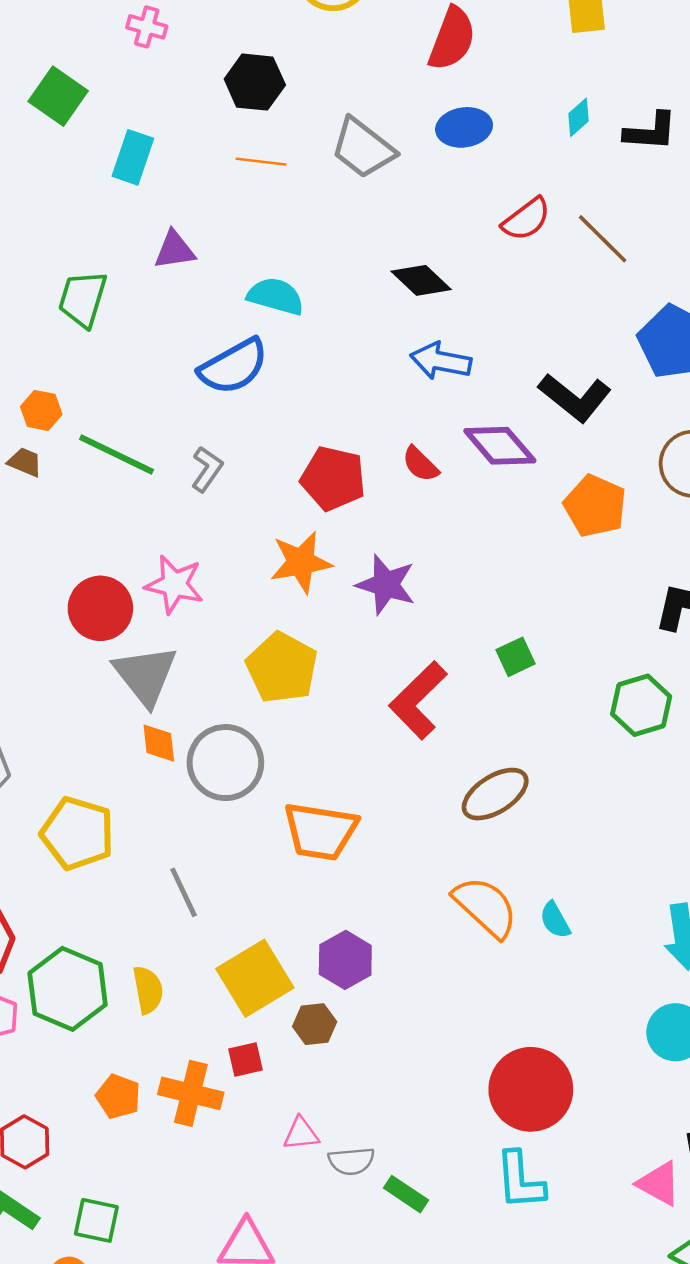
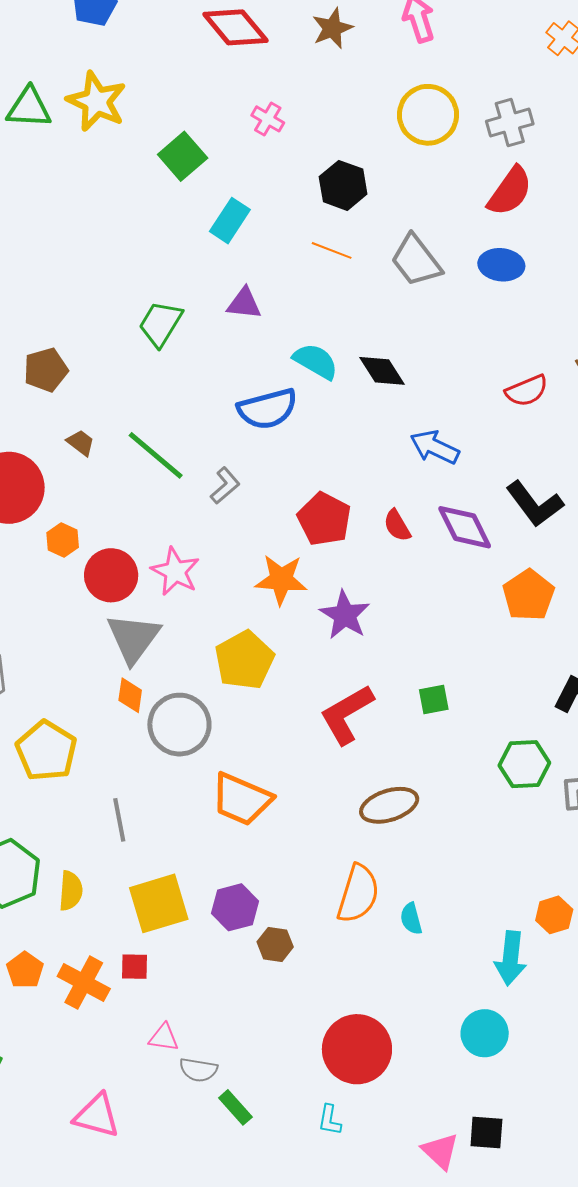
red semicircle: (526, 219) -> (527, 391), moved
black diamond: (421, 280) -> (382, 371), moved
orange hexagon: (41, 410) -> (63, 540), moved
orange semicircle: (486, 907) -> (358, 894), turned 50
brown hexagon: (315, 1024) -> (275, 944), moved
cyan L-shape: (520, 1180) -> (330, 1120), size x0.6

